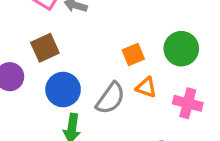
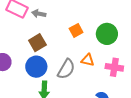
brown square: (45, 48) -> (37, 43), moved
orange square: (133, 55) -> (76, 30), moved

